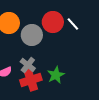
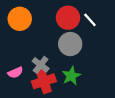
gray circle: (32, 35) -> (70, 44), moved

